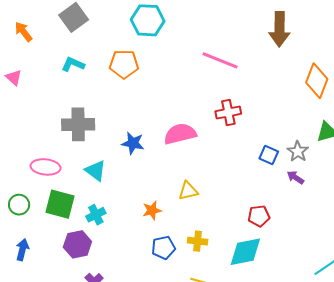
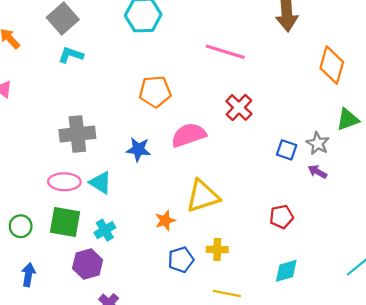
cyan L-shape: (73, 64) -> (71, 55), moved
orange pentagon: (124, 64) -> (155, 92), moved
red cross: (228, 113) -> (239, 107), turned -30
pink ellipse: (46, 167) -> (64, 182), moved
yellow triangle: (188, 191) -> (203, 196), size x1.6
cyan diamond: (245, 252) -> (286, 271), moved, size x0.7

